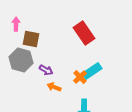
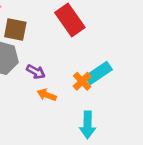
red rectangle: (84, 33) -> (70, 20), moved

